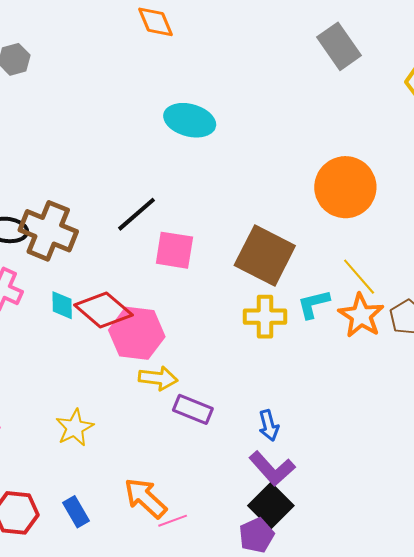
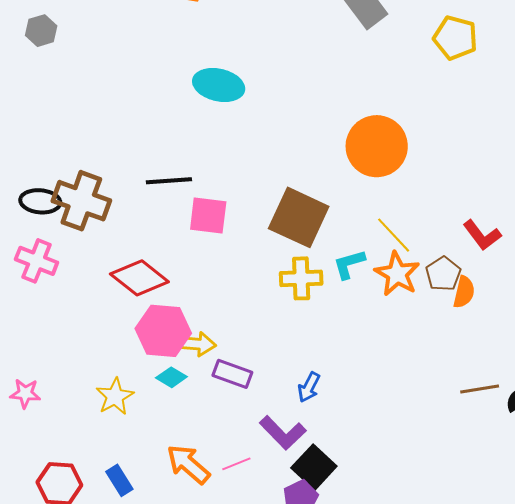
black line: (136, 214) -> (169, 181), turned 39
cyan diamond: (62, 305) -> (171, 377), moved, turned -56
pink hexagon: (137, 333) -> (163, 331), moved
blue arrow: (269, 426) -> (309, 387), turned 44
purple L-shape: (272, 468) -> (283, 433), moved
pink line: (173, 521) -> (236, 464), moved

